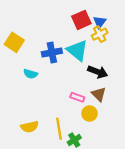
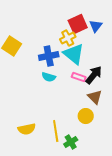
yellow cross: (100, 34) -> (68, 38), moved
black arrow: (98, 72) -> (94, 75), turned -72
cyan semicircle: (31, 74) -> (49, 77), moved
pink rectangle: (77, 97) -> (79, 77), moved

